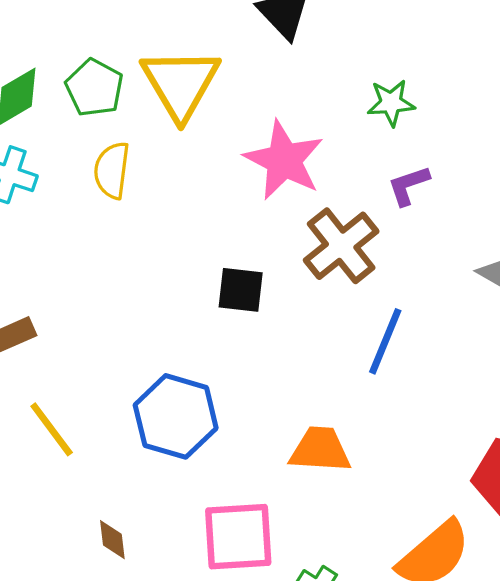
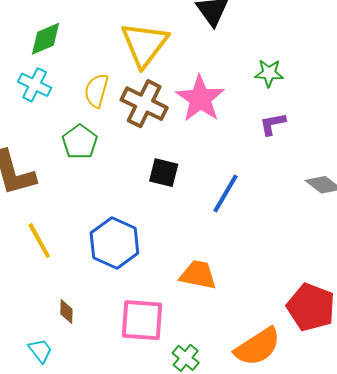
green pentagon: (94, 88) -> (80, 142), moved
brown cross: (341, 246) -> (144, 104), moved, turned -33
blue line: (385, 341) -> (226, 194), moved

